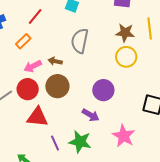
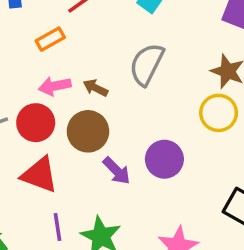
purple arrow: (91, 115) -> (117, 171), moved

